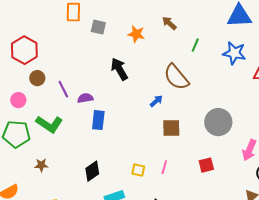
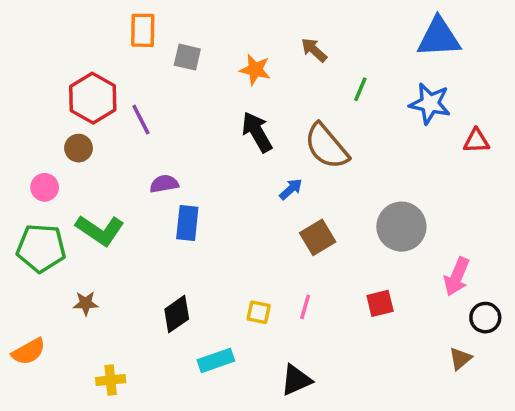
red hexagon: (24, 50) -> (93, 98), moved
black arrow: (119, 69) -> (257, 132), moved
purple line: (63, 89) -> (141, 120), moved
brown square: (171, 128) -> (318, 237), turned -30

